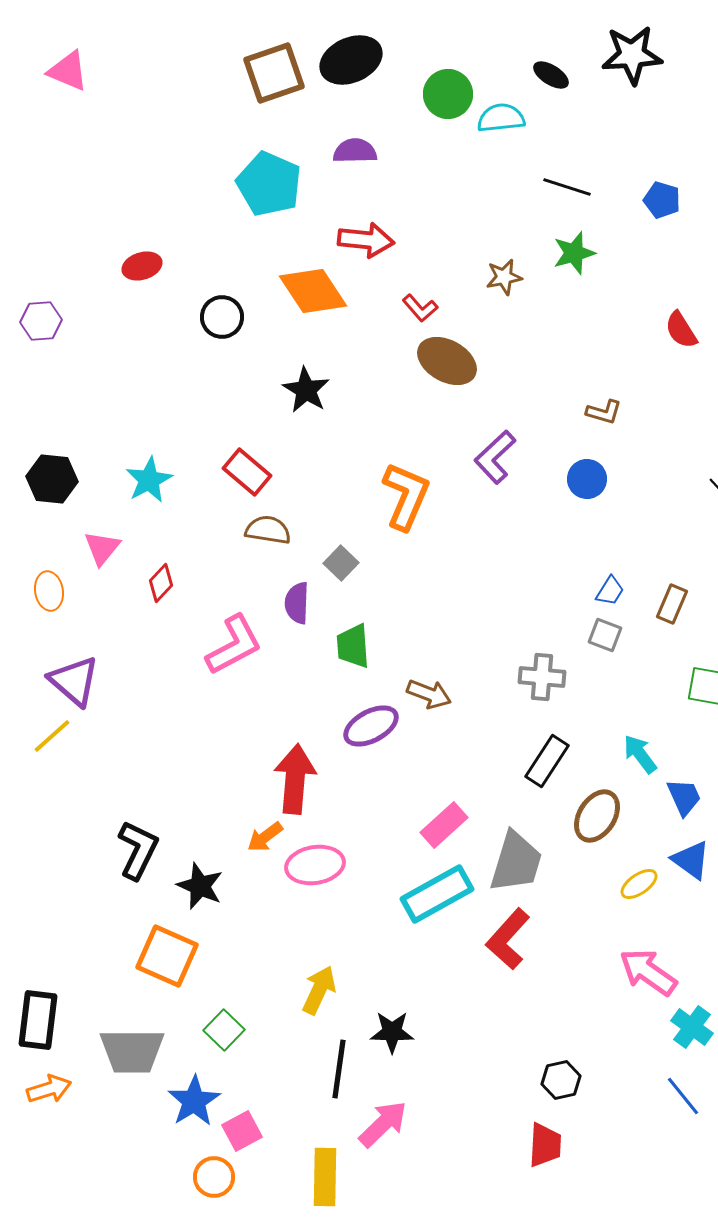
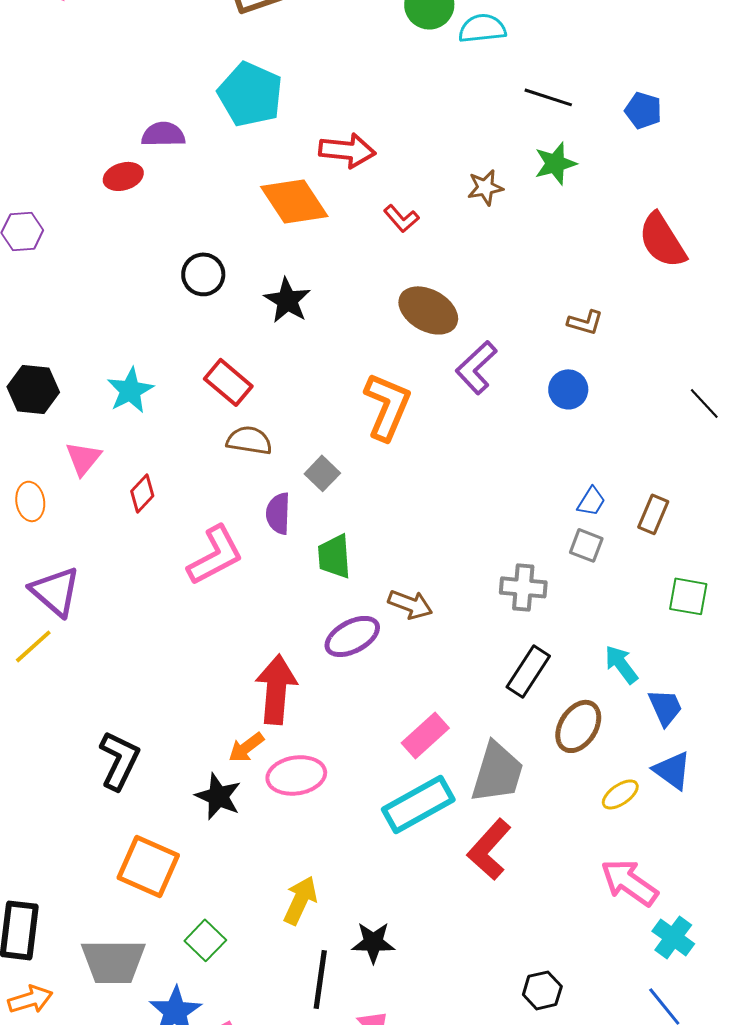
purple semicircle: (355, 151) -> (163, 134), moved
black circle: (222, 317) -> (203, 274), moved
red semicircle: (681, 330) -> (662, 240), size x1.5
brown ellipse: (447, 361) -> (428, 310), moved
black star: (200, 886) -> (218, 796), moved

